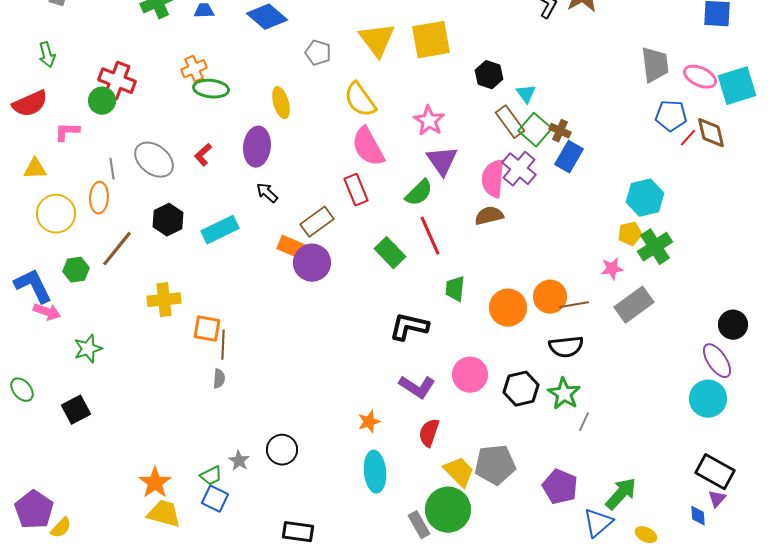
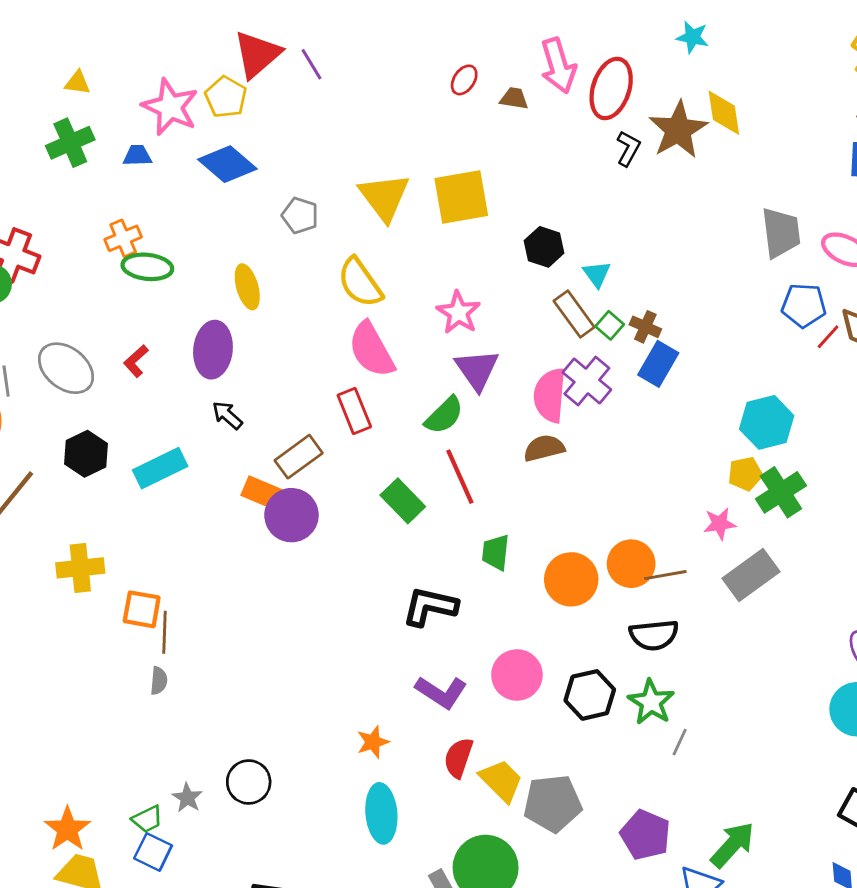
green square: (535, 130) -> (610, 325), size x0.6
yellow trapezoid: (459, 472) -> (501, 781), moved

